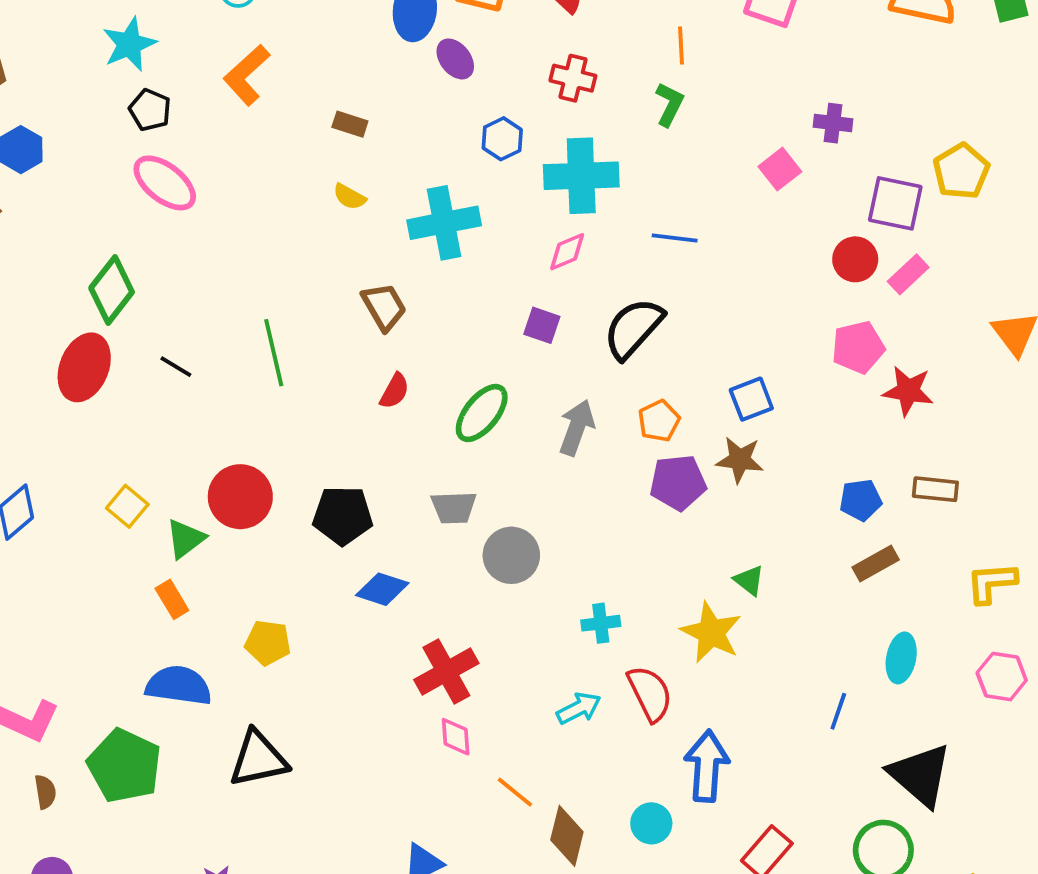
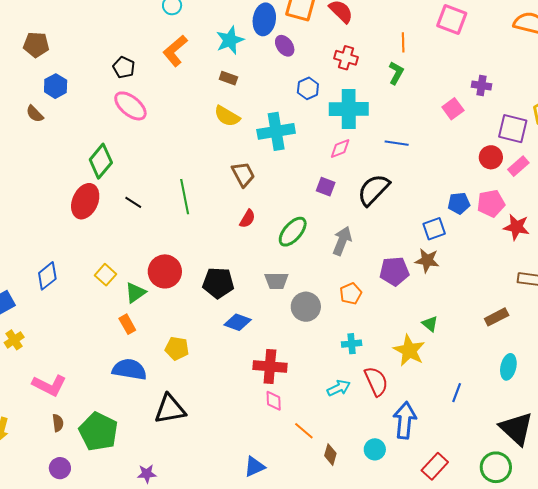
cyan star: (129, 44) -> (230, 40), moved
yellow semicircle: (349, 197) -> (227, 116), size x1.5
orange pentagon: (659, 421) -> (351, 294), moved
blue pentagon: (861, 500) -> (459, 203), moved
red cross: (446, 671) -> (270, 366), turned 32
blue line: (838, 711) -> (457, 393), moved
green pentagon: (124, 766) -> (98, 432), moved
brown diamond: (567, 836) -> (330, 455), size x0.7

